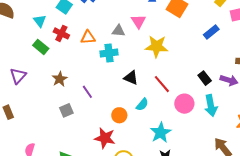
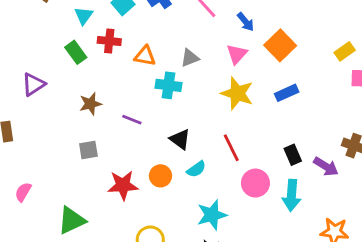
pink triangle: (138, 21) -> (237, 54), moved
gray triangle: (118, 31) -> (190, 58), turned -40
blue rectangle: (211, 32) -> (287, 93), moved
red cross: (61, 33) -> (109, 41), turned -35
black triangle: (131, 78) -> (180, 139), moved
purple line: (87, 92) -> (132, 120), moved, turned -48
red star: (105, 138) -> (123, 185), moved, turned -30

